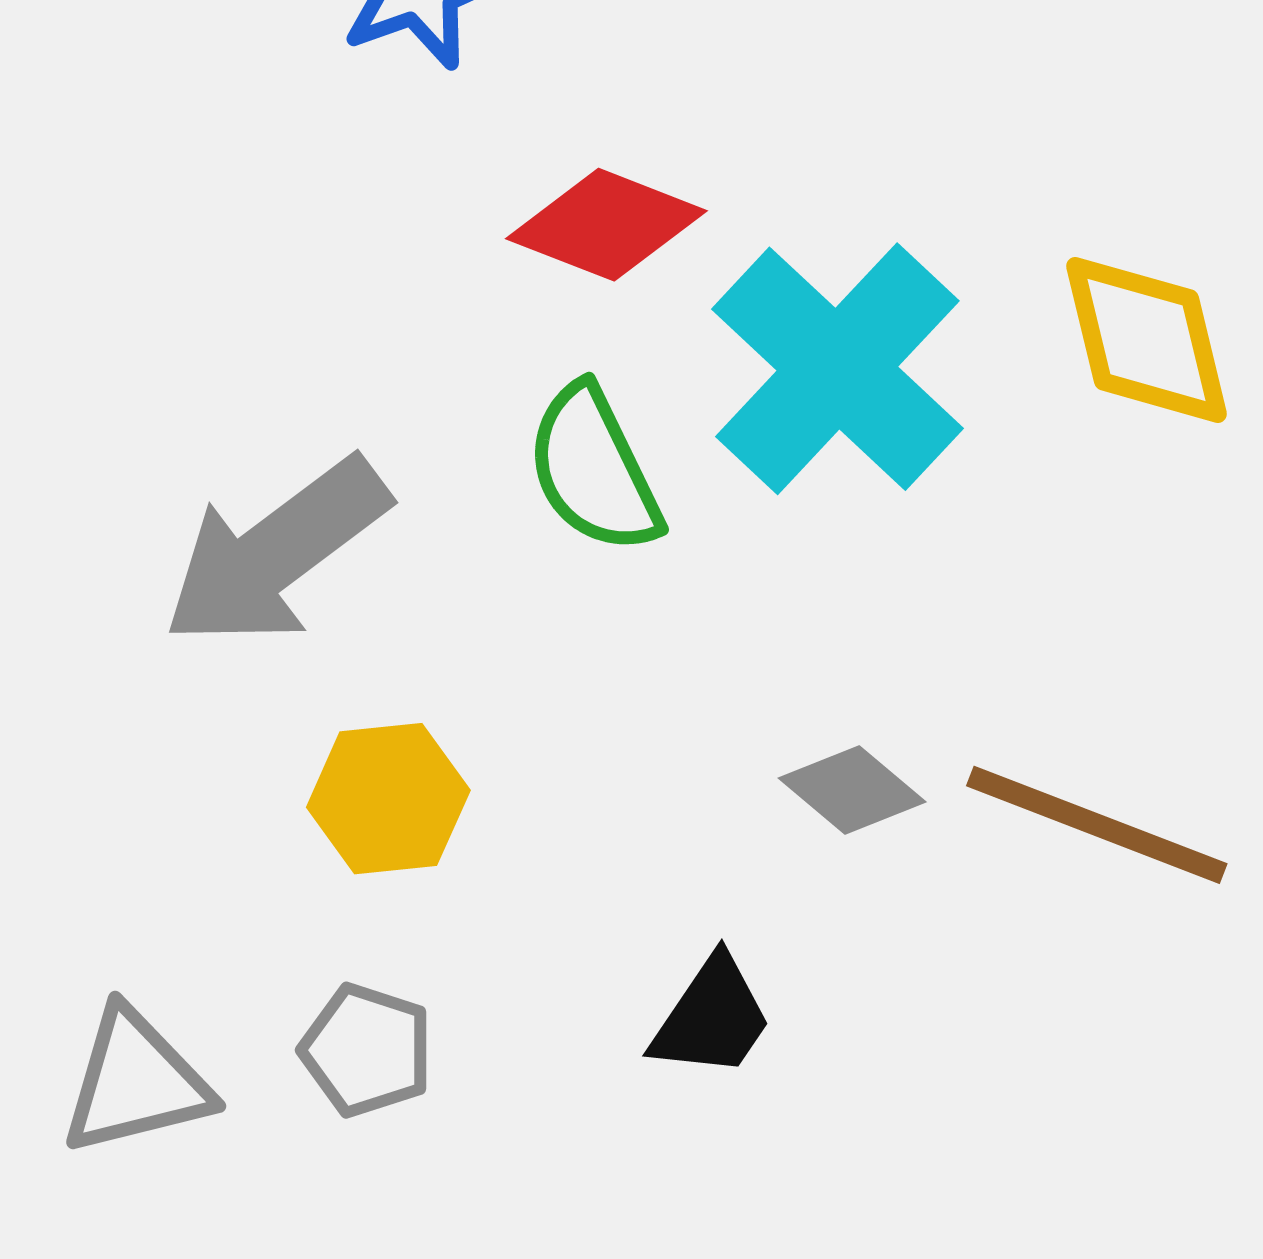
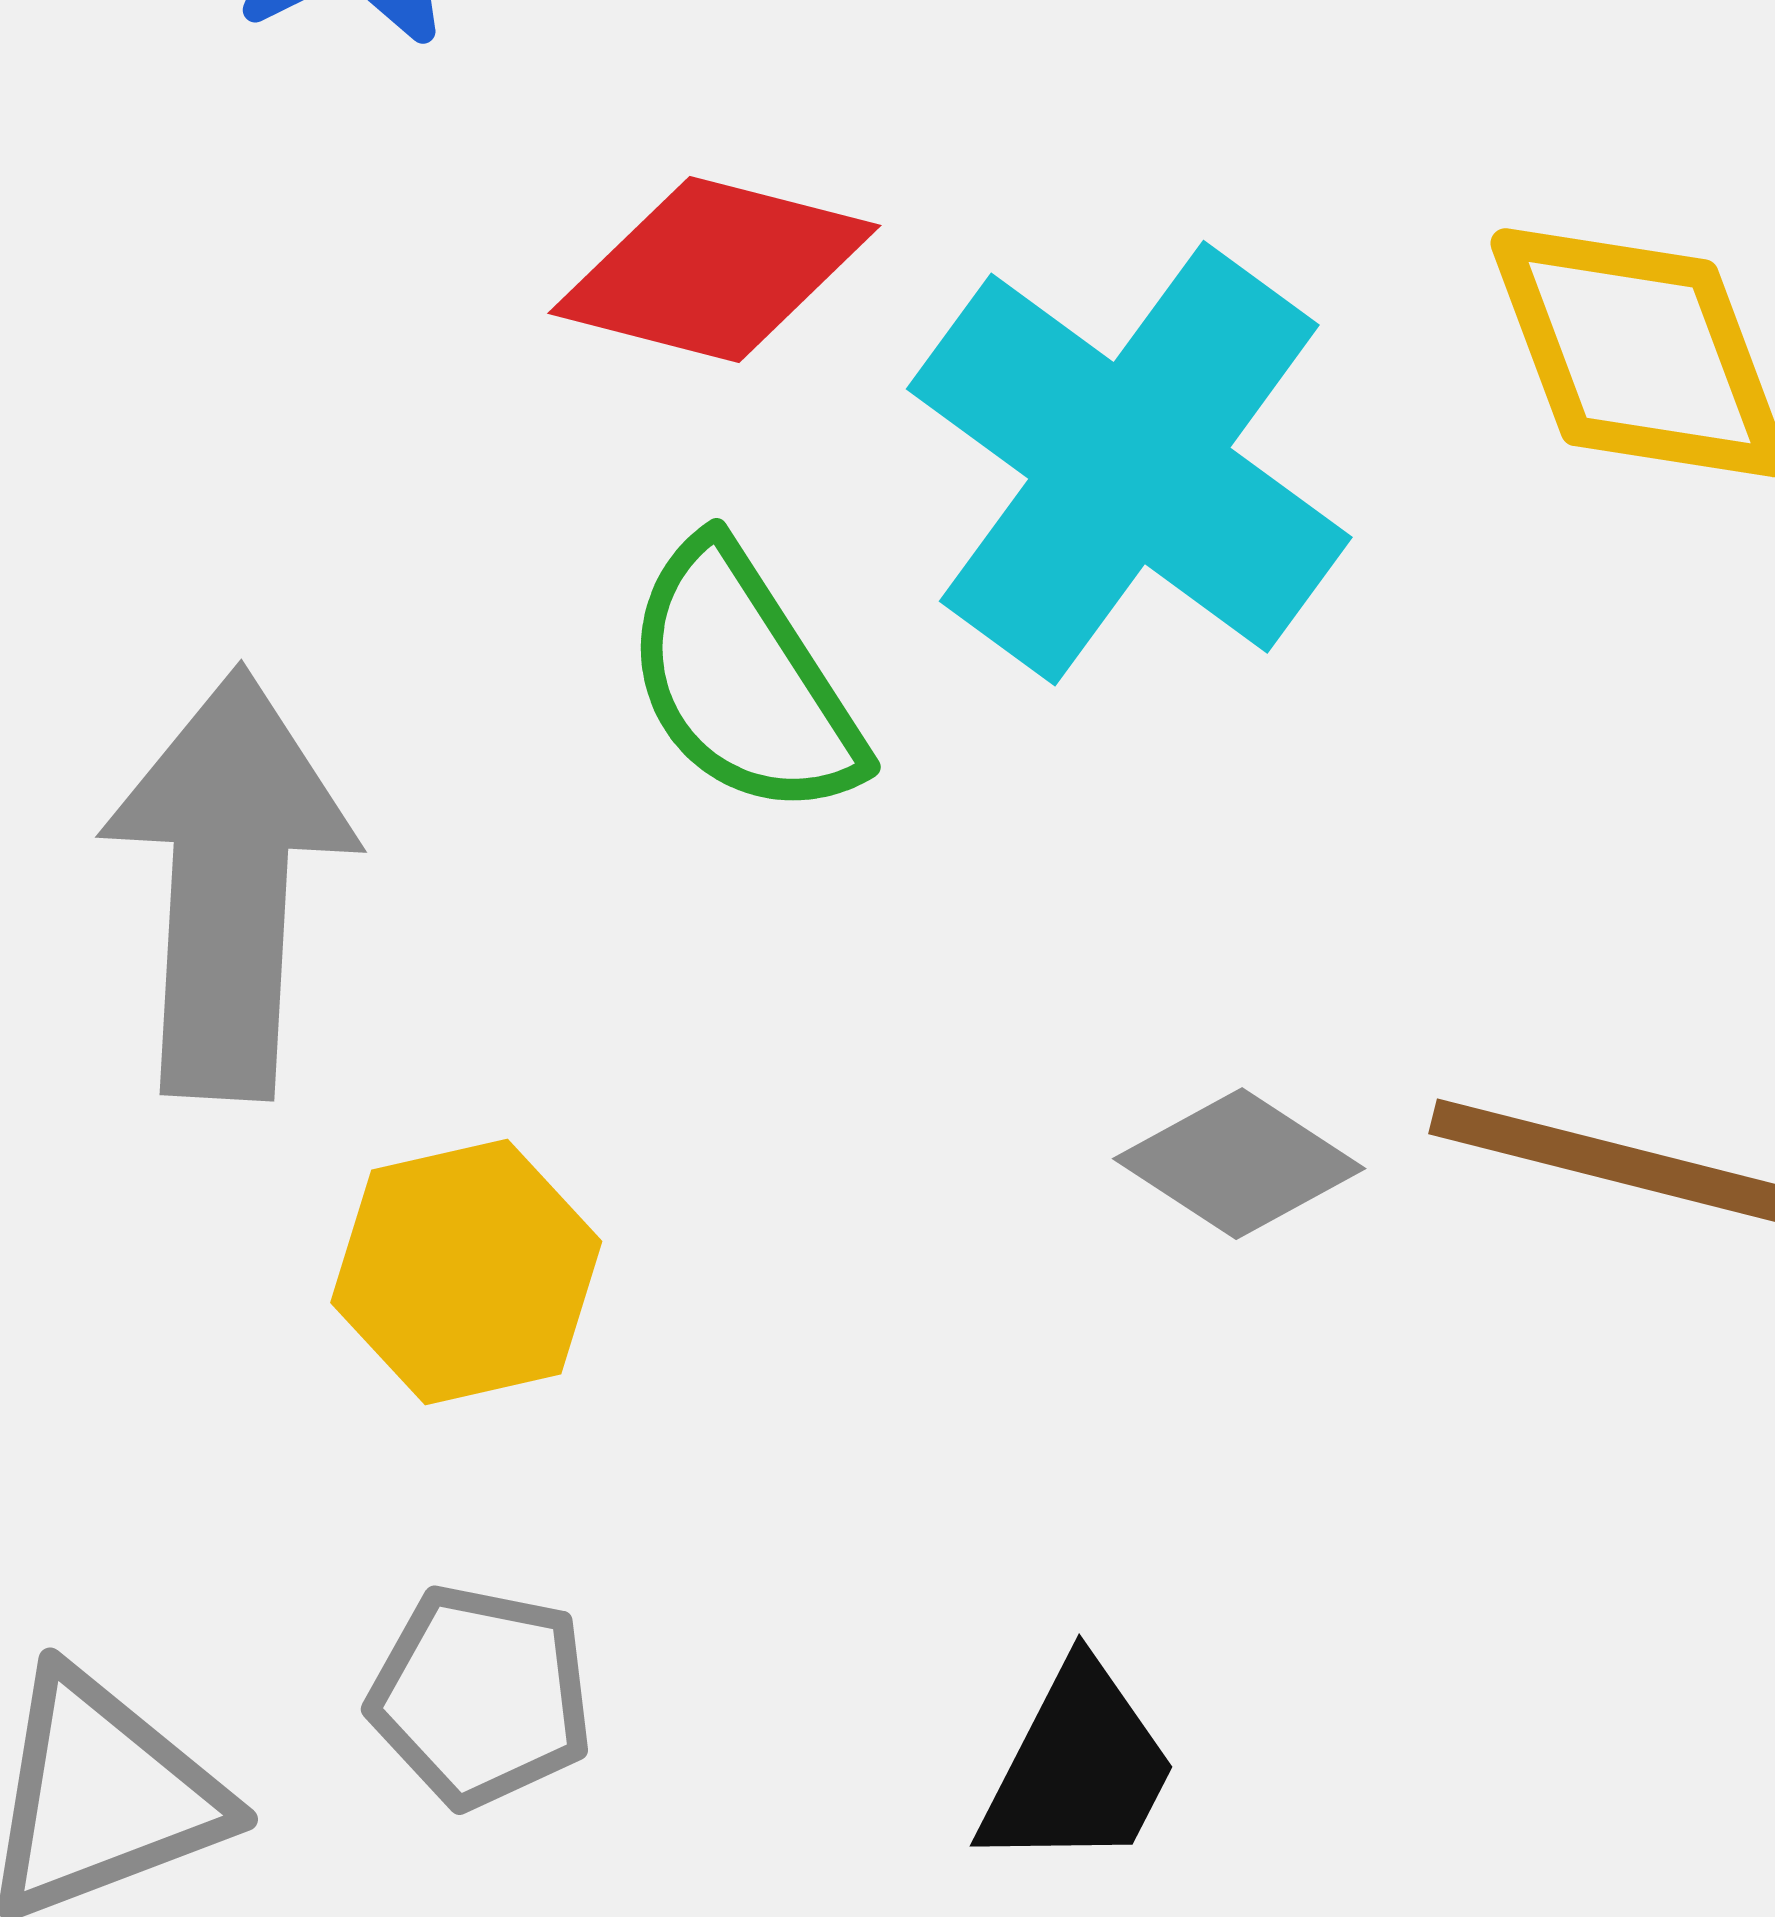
gray arrow: (276, 552) -> (229, 883), turned 137
black trapezoid: (712, 1017) -> (1078, 1768), moved

